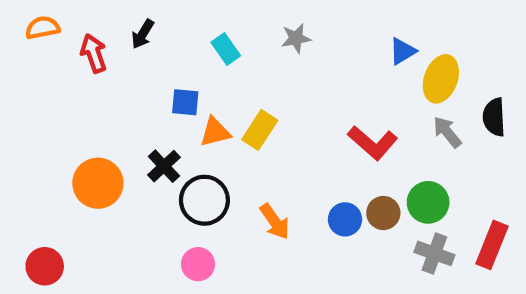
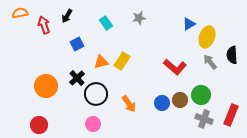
blue square: (185, 102) -> (77, 44), moved, turned -32
red circle: (45, 266) -> (39, 125), moved

